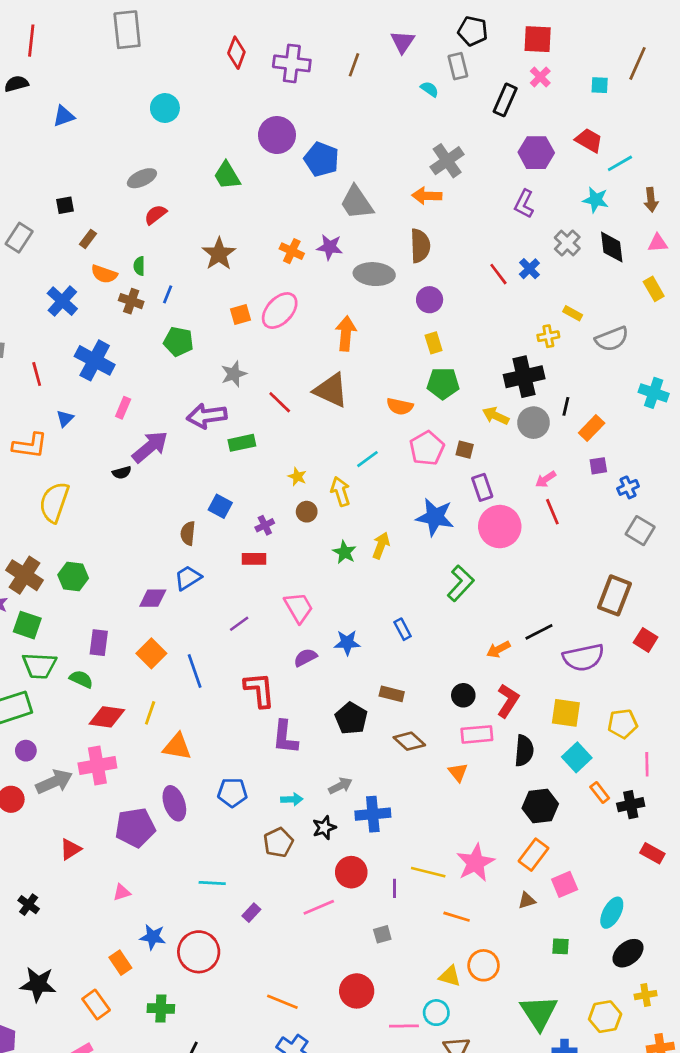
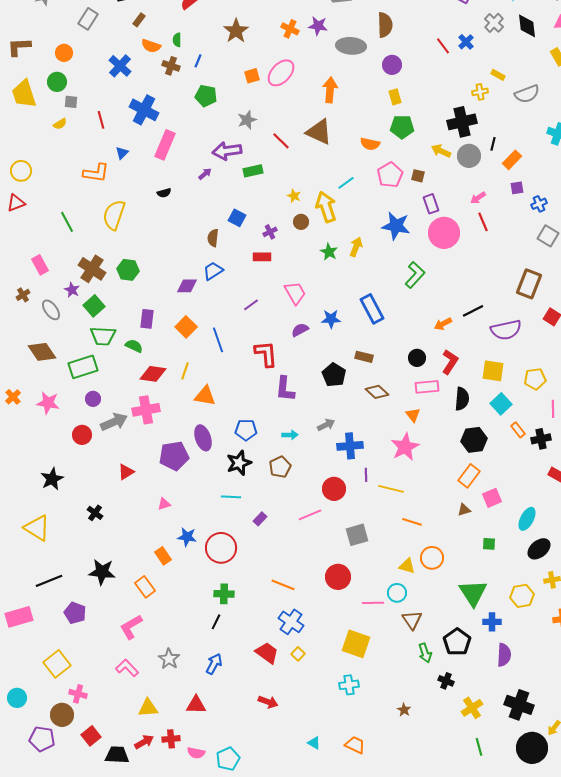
pink rectangle: (123, 408) -> (165, 145), size x1.8
purple arrow: (150, 447) -> (205, 174), moved, size x0.5
yellow arrow: (340, 491) -> (326, 207), size x1.4
green square: (27, 625) -> (94, 306), turned 30
blue rectangle: (403, 629) -> (372, 309), size x1.8
black star: (324, 828) -> (239, 463), moved, size x1.4
pink star: (475, 863) -> (405, 447), moved
purple line: (394, 888) -> (366, 475), moved
gray square: (382, 934) -> (357, 535), size x1.6
green cross: (161, 1009) -> (224, 594), moved

